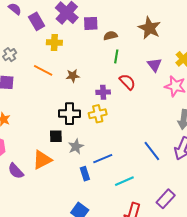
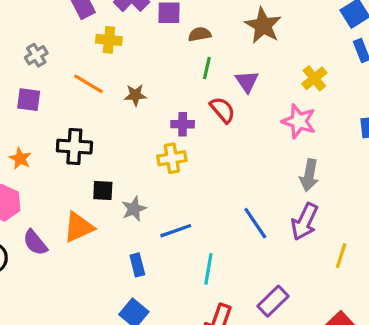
purple triangle: (154, 65) -> (247, 81), moved
black cross: (70, 114) -> (74, 147), moved
blue rectangle: (85, 174) -> (137, 265), moved
cyan line: (124, 181) -> (208, 269), turned -60

